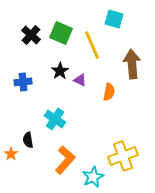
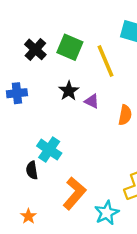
blue cross: (23, 82) -> (17, 93), moved
cyan cross: (55, 119) -> (49, 150), moved
orange star: (11, 154) -> (28, 216), moved

